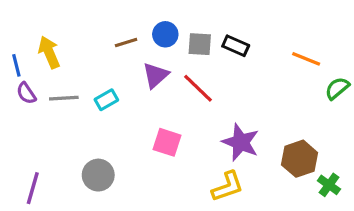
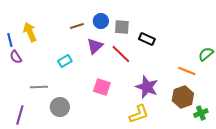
black rectangle: (236, 46) -> (147, 39), moved
orange line: (306, 59) -> (187, 71), moved
gray line: (64, 98) -> (39, 87), moved
green cross: (329, 185) -> (201, 113), turned 32

